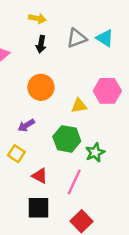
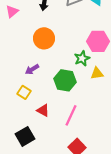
yellow triangle: (79, 106) -> (97, 73), moved
green star: (95, 152) -> (82, 58), moved
black square: (39, 208) -> (25, 136), moved, turned -30

